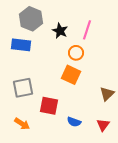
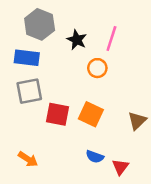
orange square: (71, 75) -> (91, 114), moved
gray square: (23, 88) -> (29, 91), moved
red square: (49, 106) -> (58, 114), moved
red triangle: (103, 125) -> (120, 167), moved

